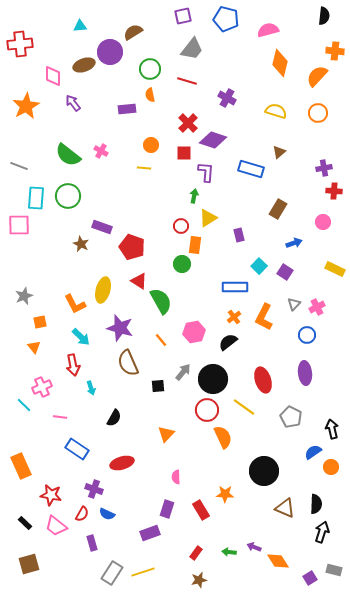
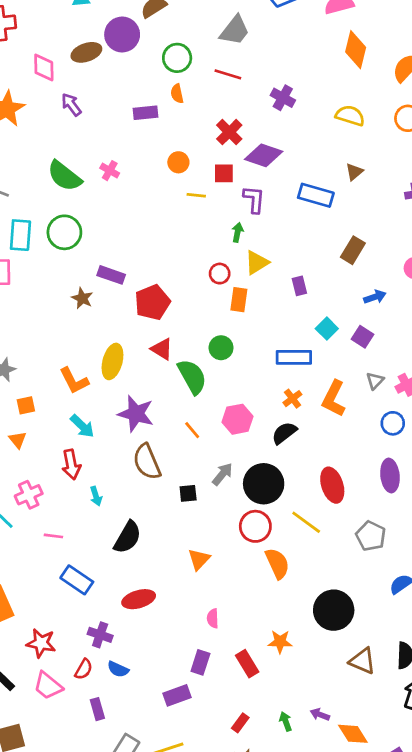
yellow line: (144, 168) -> (196, 195), moved
red pentagon: (132, 247) -> (152, 302), turned 30
green circle: (182, 264) -> (221, 348), moved
black semicircle: (114, 418) -> (128, 537), size x1.4
green arrow: (229, 552) -> (286, 721), turned 64

